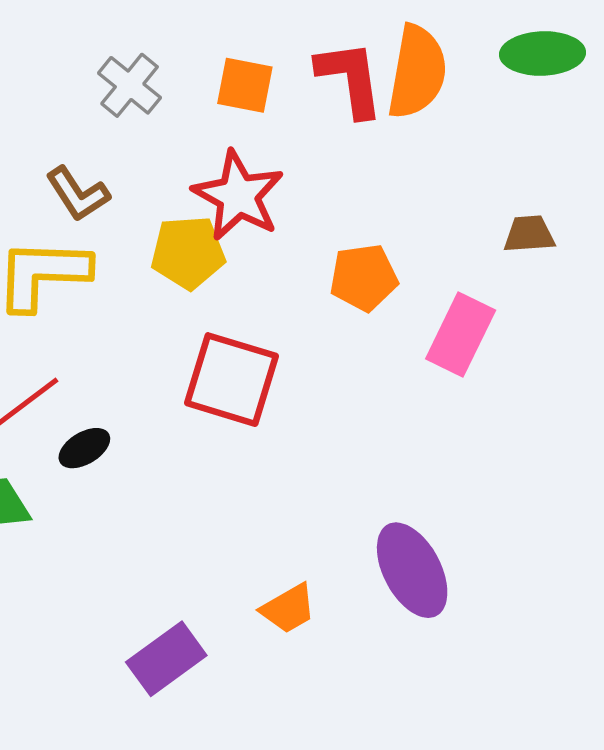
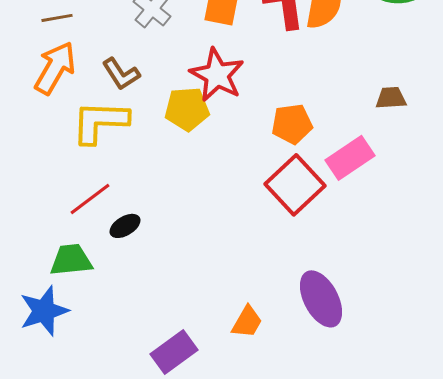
pink rectangle: (461, 334) -> (350, 158), turned 30
red square: (232, 380) -> (295, 185), moved, turned 30
orange trapezoid: (288, 609) -> (247, 322), turned -30

